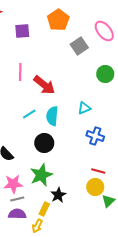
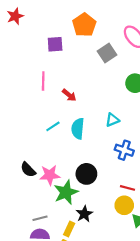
purple square: (22, 31) -> (55, 44), moved
red arrow: (44, 85) -> (69, 95), size x0.6
black circle: (44, 143) -> (86, 174), moved
pink star: (13, 184) -> (50, 175), moved

